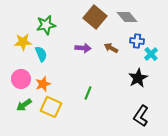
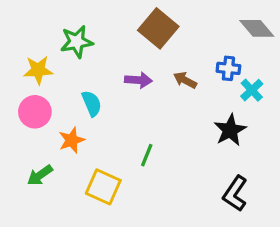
gray diamond: (127, 17) -> (257, 28), moved
cyan semicircle: (41, 54) -> (92, 103), moved
pink circle: (21, 79) -> (35, 112), moved
yellow square: (51, 107) -> (103, 187), moved

